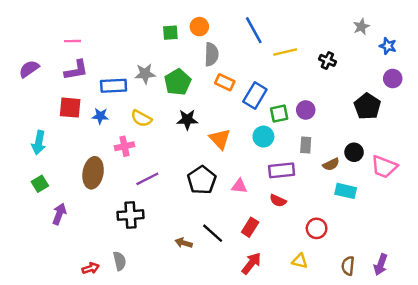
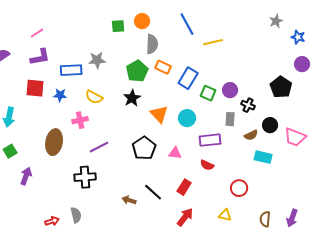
pink line: (72, 41) -> (37, 33), turned -32
black cross: (327, 60) -> (248, 105), moved
green pentagon: (178, 82) -> (137, 71), moved
green square: (279, 114) -> (208, 93), turned 35
black star: (187, 120) -> (132, 98), turned -30
cyan circle: (263, 137) -> (187, 118), moved

